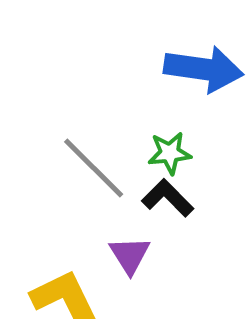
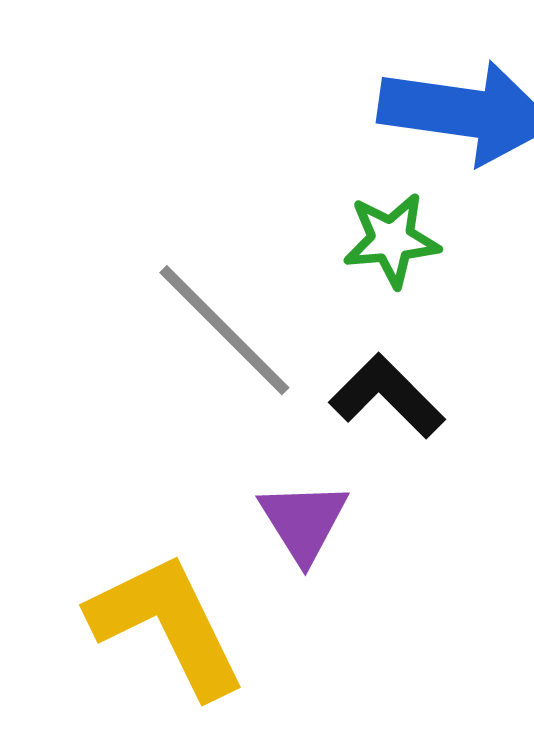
green star: (170, 153) -> (391, 240), moved

